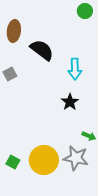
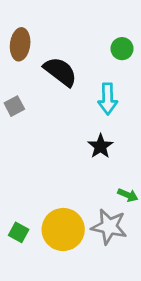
green circle: (85, 11) -> (122, 49), moved

